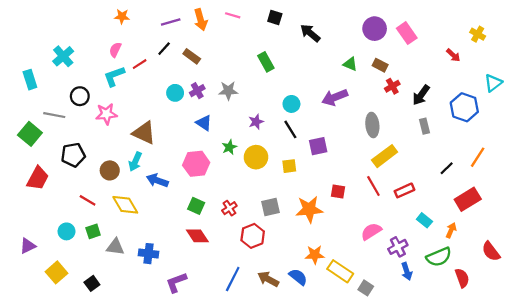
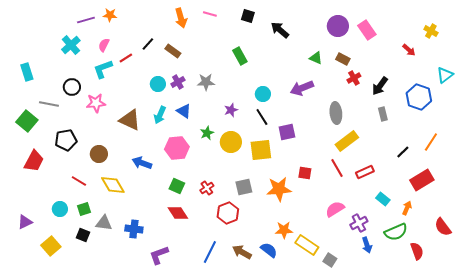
purple line: (171, 22) -> (86, 20), moved
cyan cross: (63, 56) -> (71, 45), moved
cyan arrow: (135, 162) -> (160, 115), moved
yellow square: (289, 166) -> (261, 150), size x1.6
black square: (92, 283) -> (83, 235), moved, turned -32

